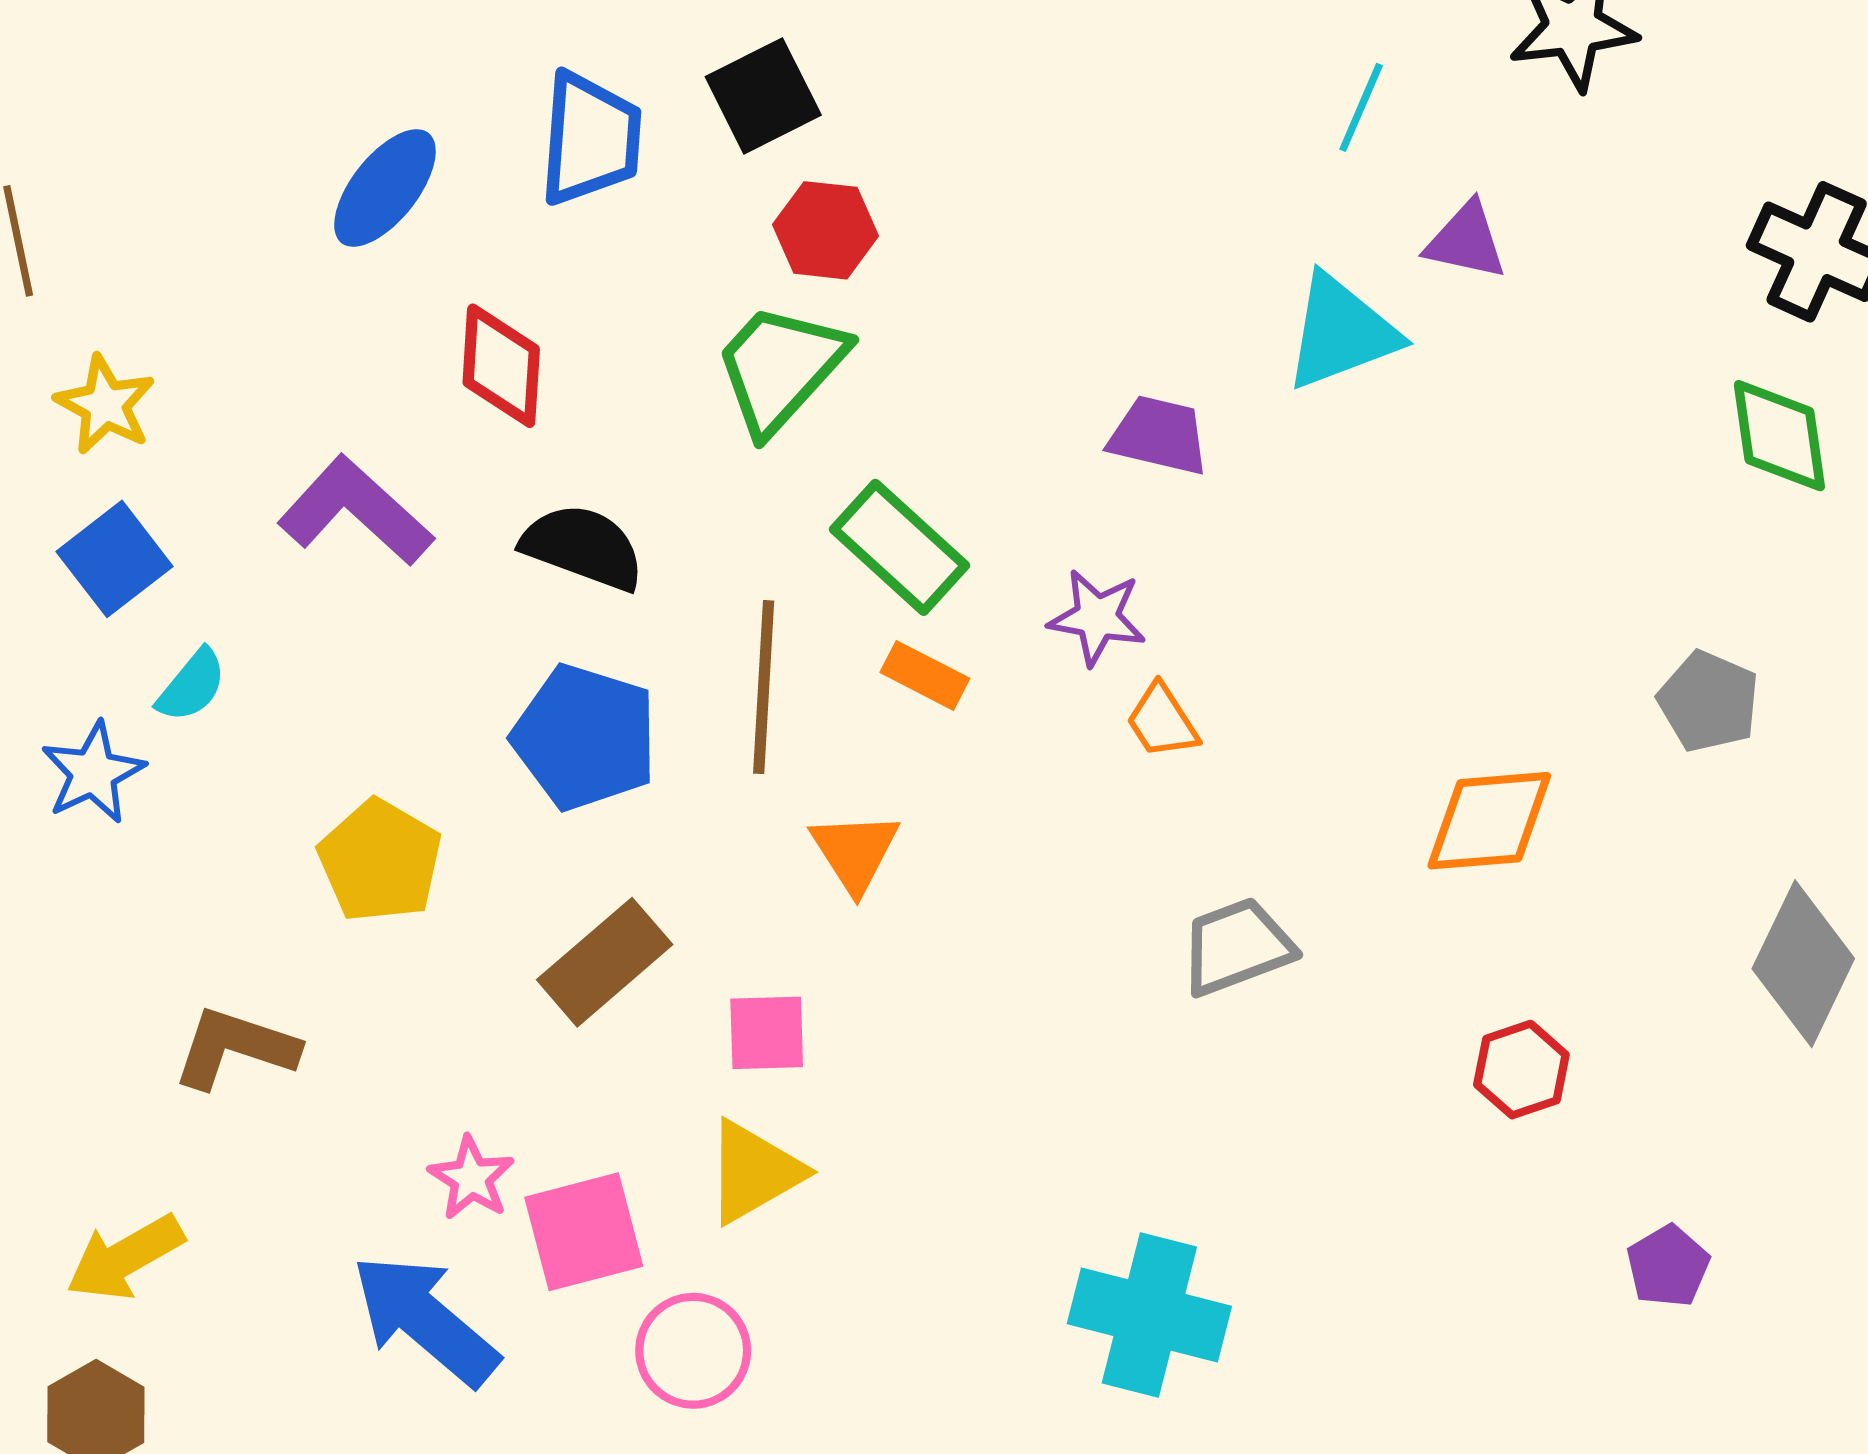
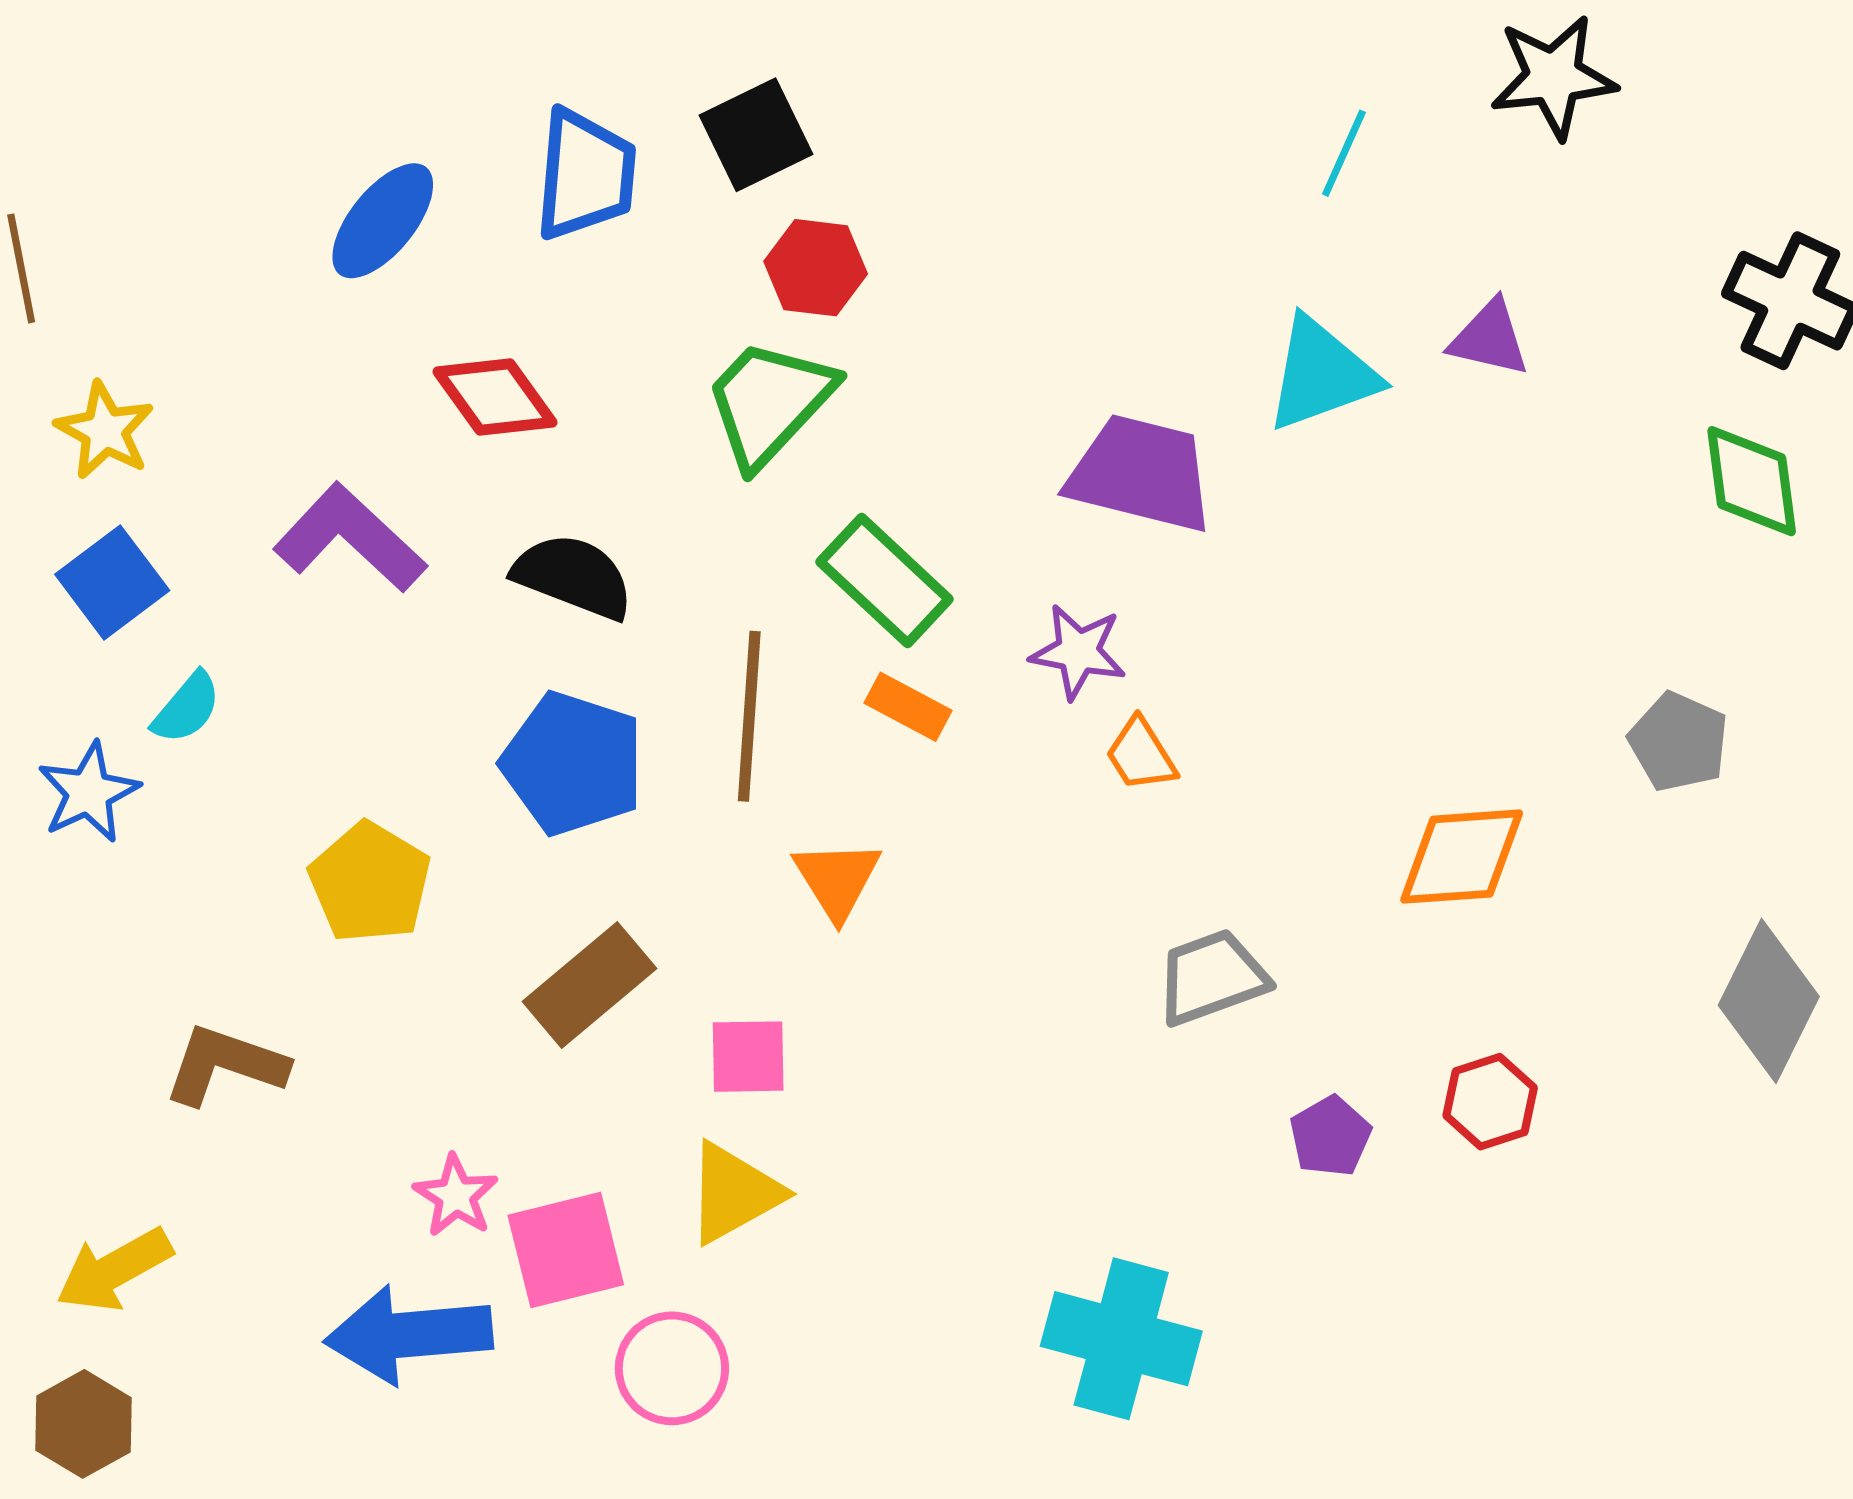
purple triangle: (1466, 241) -> (1489, 338), moved
red diamond: (501, 366) -> (495, 397), turned -40
purple trapezoid: (1159, 435) -> (1141, 473), size x1.5
purple pentagon: (1668, 1266) -> (1330, 1136), moved
blue arrow: (425, 1320) -> (409, 1335), turned -46

